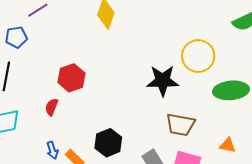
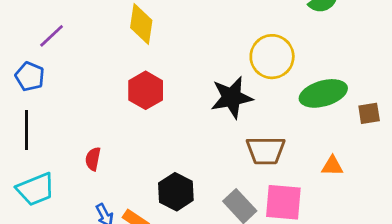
blue pentagon: (16, 37) -> (30, 76), turned -30
red hexagon: (71, 78) -> (146, 90), moved

